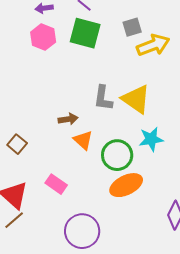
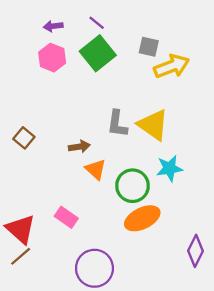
gray square: (132, 27) -> (149, 47), turned 30
green square: (85, 33) -> (98, 53), turned 36
brown square: (17, 144) -> (24, 138), moved

